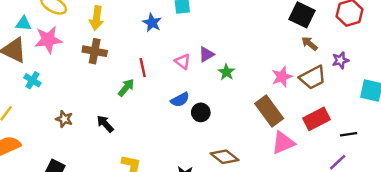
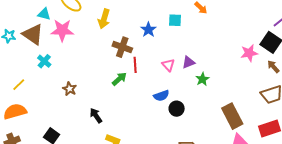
brown cross: (95, 51) -> (122, 47), moved
pink star: (282, 77) -> (249, 53), moved
brown star: (64, 119) -> (70, 89), moved
black arrow: (105, 124) -> (96, 116), moved

